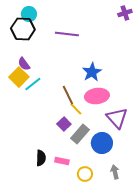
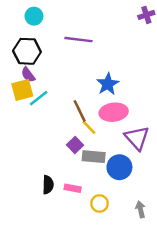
black hexagon: (23, 29) -> (27, 51), moved
yellow square: (19, 77) -> (22, 90), turned 30
gray rectangle: (80, 134) -> (94, 157), turned 54
gray arrow: (115, 172) -> (140, 209), moved

